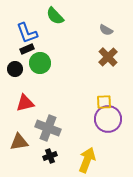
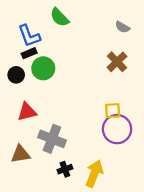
gray semicircle: (106, 30) -> (122, 27), moved
black cross: (50, 156) -> (65, 169), moved

